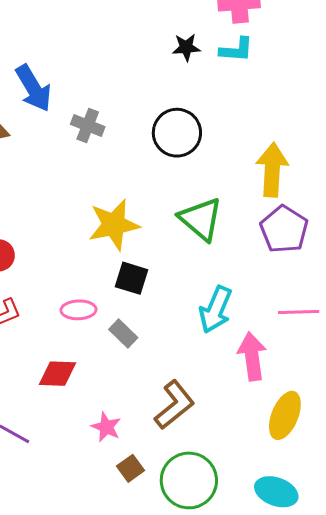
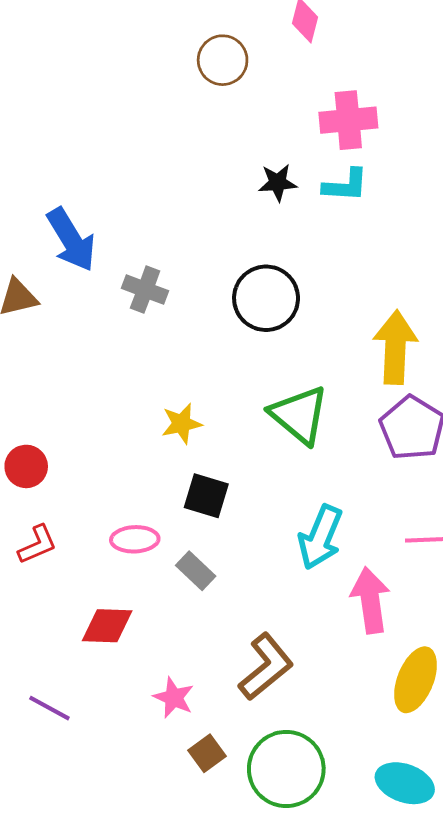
yellow star: (114, 225) -> (182, 424), size x0.6

